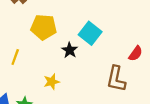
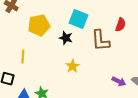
brown L-shape: (116, 79) -> (100, 40), moved
yellow star: (52, 82) -> (73, 66), moved

